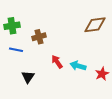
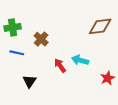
brown cross: (39, 37) -> (41, 39), turned -32
cyan arrow: (78, 66) -> (80, 60), moved

